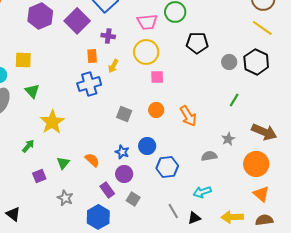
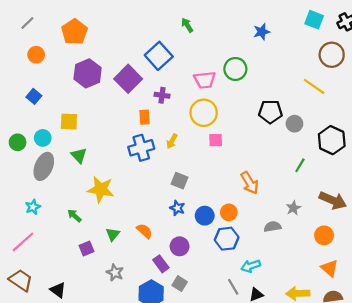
yellow line: (262, 28) -> (314, 86), moved
black pentagon: (197, 43) -> (270, 112), moved
black hexagon: (256, 62) -> (332, 140), moved
yellow arrow: (113, 66) -> (172, 141), moved
orange circle: (156, 110) -> (229, 212), moved
yellow star: (52, 122) -> (101, 189), turned -30
green arrow: (28, 146) -> (74, 216), turned -88
blue star: (122, 152) -> (177, 208), moved
orange circle: (256, 164) -> (324, 235), size x0.7
cyan arrow: (202, 192) -> (251, 266), moved
gray square: (133, 199) -> (180, 284), moved

